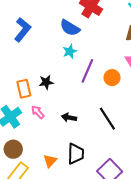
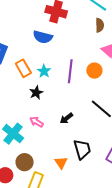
cyan star: (70, 51) -> (44, 71), moved
orange rectangle: (24, 89) -> (23, 68), moved
black arrow: (69, 117) -> (66, 118), turned -32

